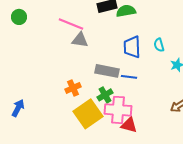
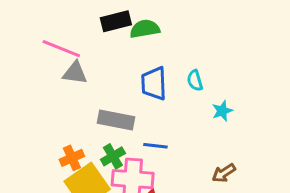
blue line: (129, 77) -> (155, 146), moved
orange cross: (73, 88) -> (72, 158), moved

